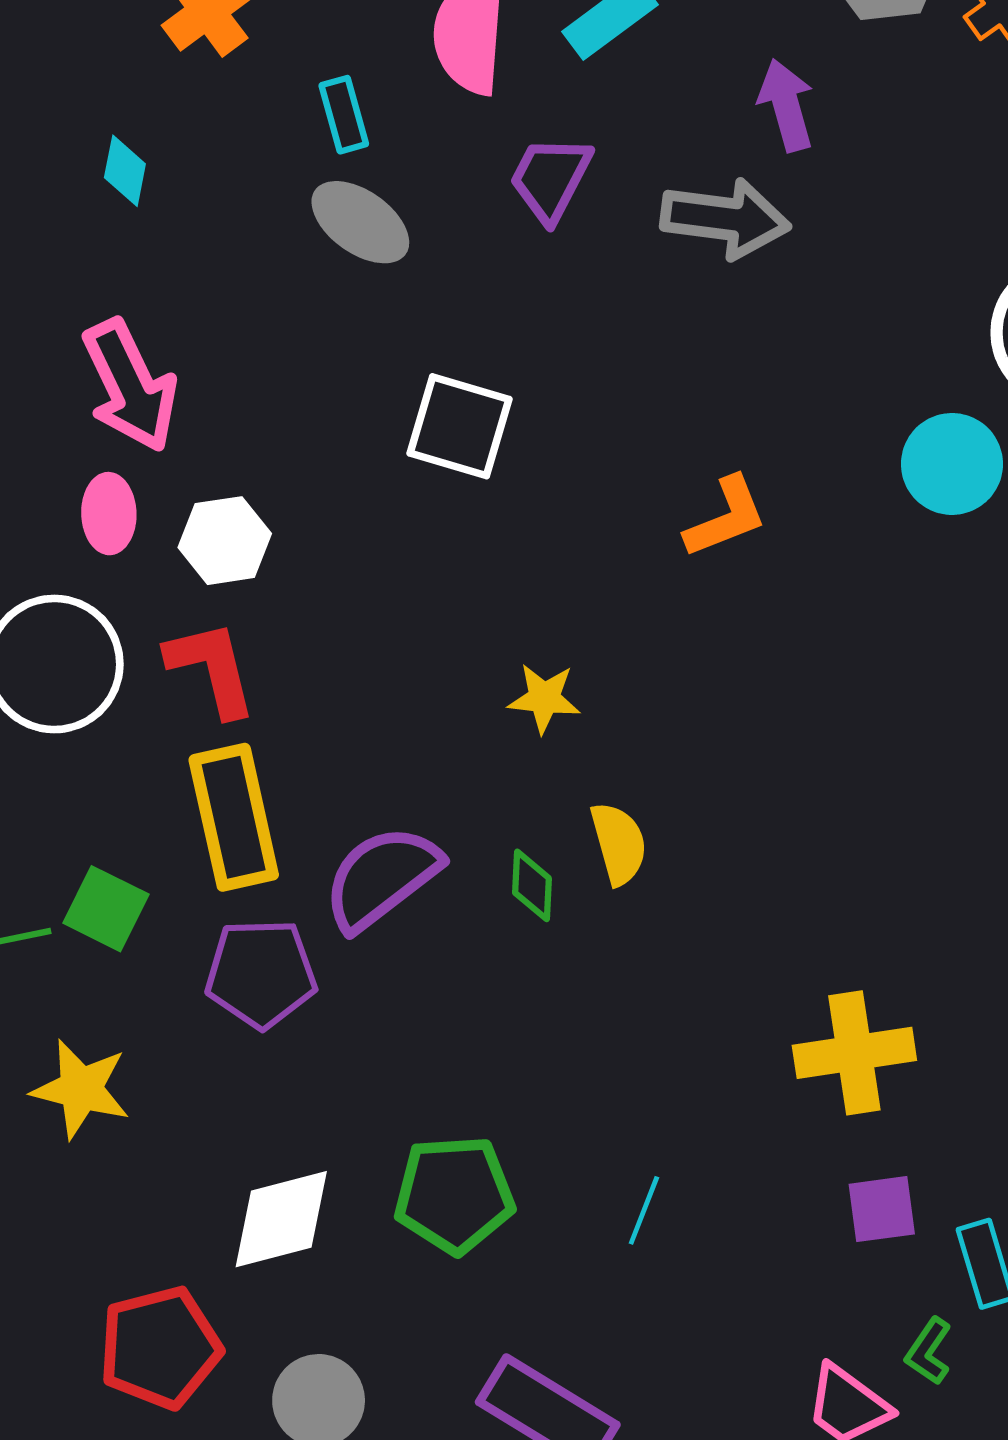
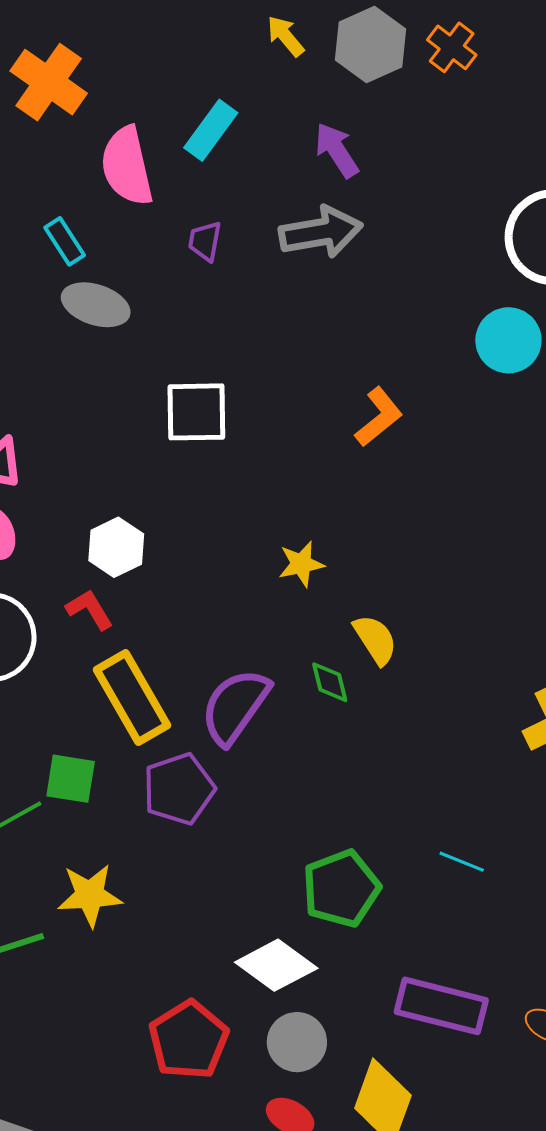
purple trapezoid: (550, 179) -> (205, 241), size x0.7
white hexagon: (225, 541) -> (116, 547), moved
red L-shape: (211, 668) -> (89, 609), size x0.7
cyan line: (644, 1210) -> (462, 862), turned -72
white diamond: (281, 1219) -> (276, 965), moved, turned 68

